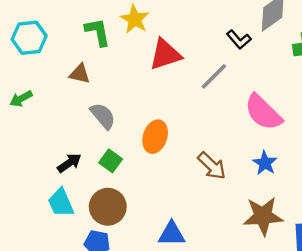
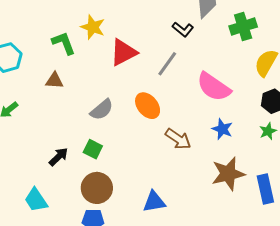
gray semicircle: (103, 116) -> (102, 110), moved, turned 100
orange ellipse: (155, 137) -> (148, 106), moved, turned -48
cyan trapezoid: (61, 203) -> (36, 200), moved

